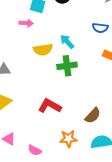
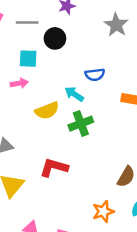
blue semicircle: (100, 28) -> (95, 75), moved
red L-shape: (50, 106) -> (54, 167), moved

